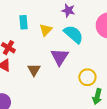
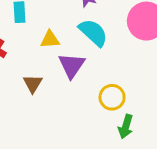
yellow triangle: (46, 30) -> (50, 39), moved, turned 40

